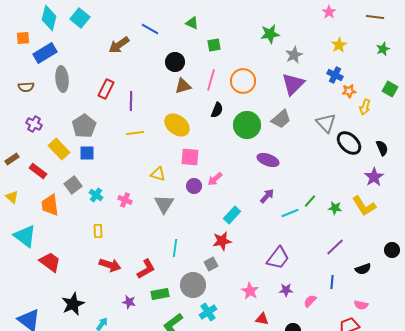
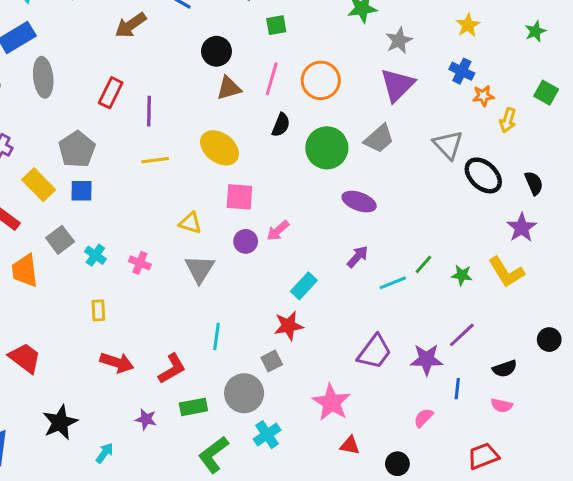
purple star: (286, 290) -> (427, 359), moved, size x1.5
pink star: (250, 291) -> (331, 402), size x1.4
pink semicircle: (361, 305) -> (502, 405), moved

